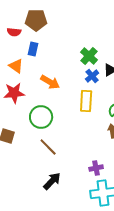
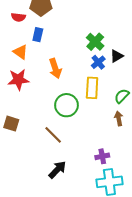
orange arrow: (50, 82) -> (55, 68), turned 42
green circle: (41, 117) -> (67, 105), moved

